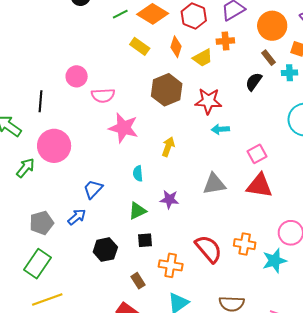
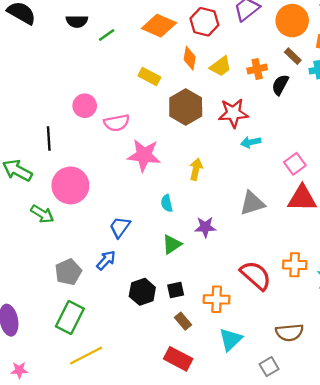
green line: (120, 14) -> (107, 35), moved
orange cross: (225, 41) -> (257, 69), moved
yellow rectangle: (140, 46) -> (149, 77), moved
green arrow: (25, 168) -> (42, 214), turned 90
black square: (145, 240) -> (176, 290), moved

